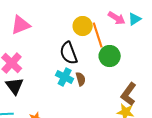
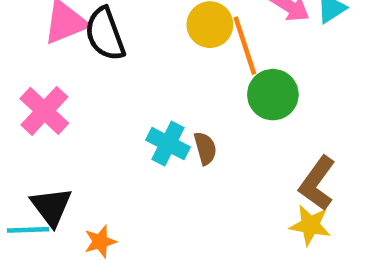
black semicircle: (69, 53) -> (105, 34), moved
black triangle: (15, 86) -> (51, 207), moved

